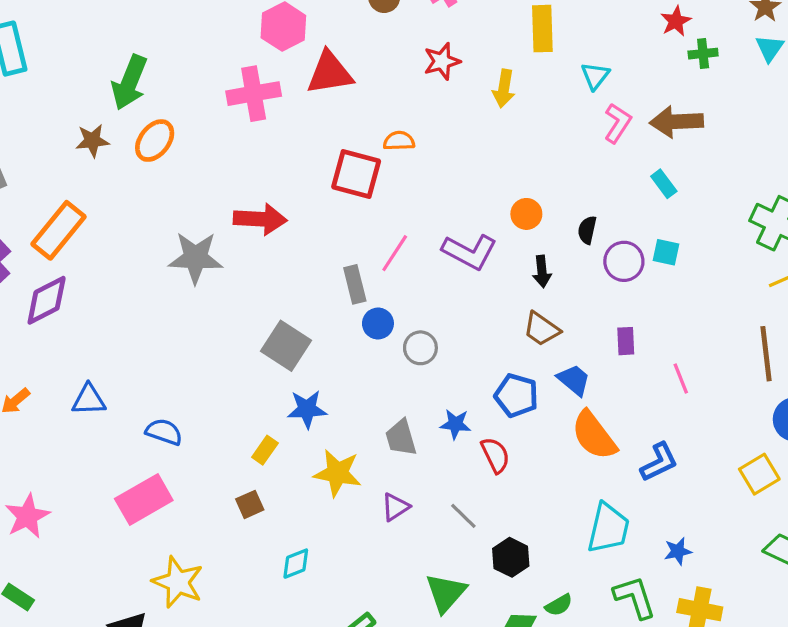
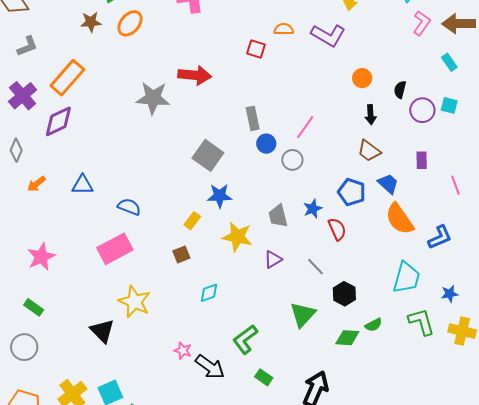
red square: (356, 174) -> (256, 49), size x0.6
purple L-shape: (470, 252) -> (328, 35), moved
pink line: (395, 253) -> (305, 127), moved
blue star: (455, 424) -> (313, 209), turned -30

